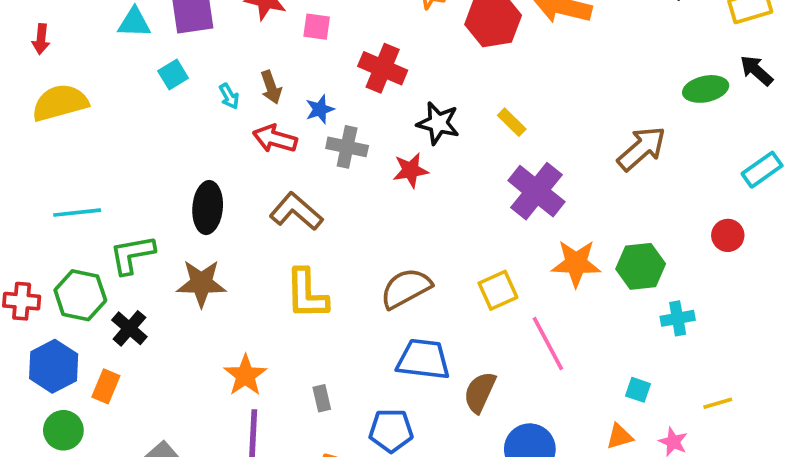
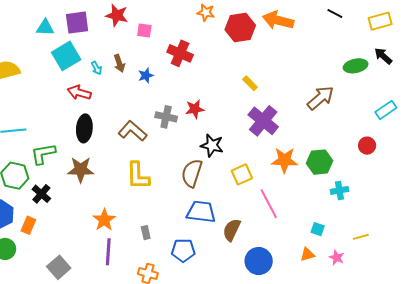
cyan square: (173, 74) -> (66, 56), size x1.8
black star: (438, 123) -> (212, 145), moved
red arrow: (275, 139) -> (79, 93), moved
gray cross: (347, 147) -> (166, 117), moved
brown semicircle: (406, 288) -> (192, 173), turned -44

